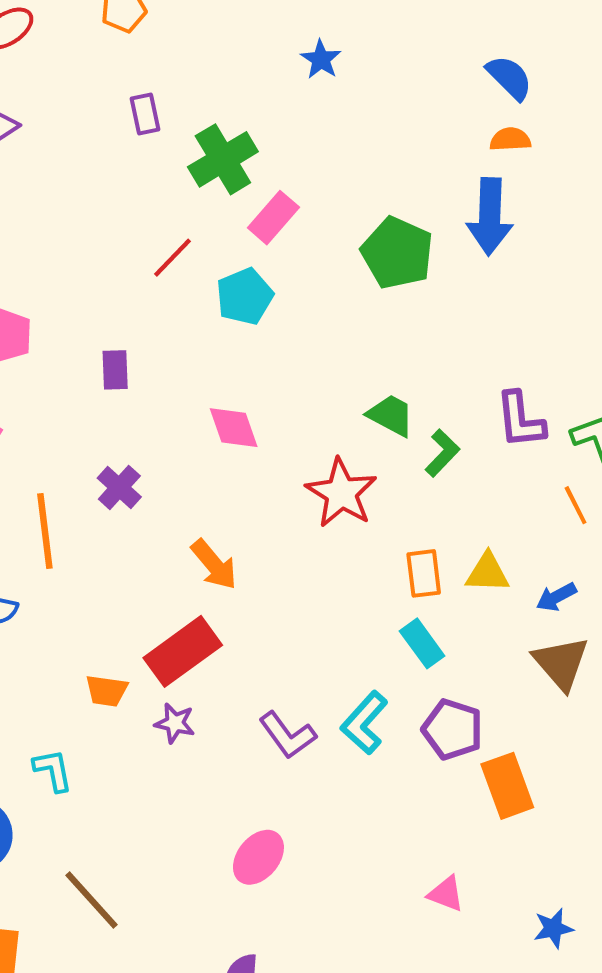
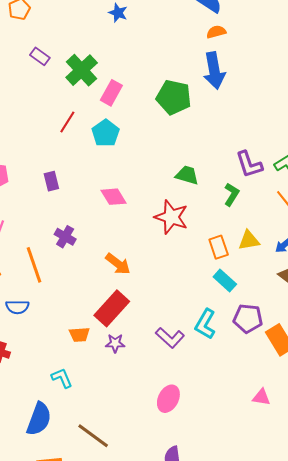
purple rectangle: (145, 114) -> (40, 56), turned -30
green L-shape: (442, 453) -> (232, 194), moved

